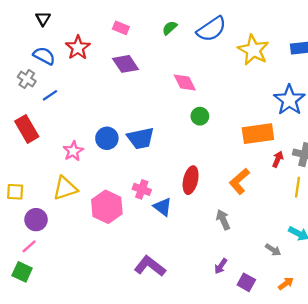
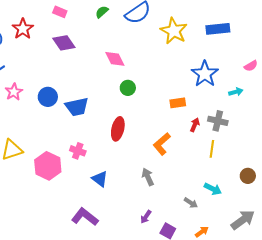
orange rectangle: (258, 134) -> (178, 103), size x0.6
blue circle: (107, 138) -> (48, 97), moved
pink star: (73, 151) -> (14, 92), moved
red ellipse: (191, 180) -> (118, 129), moved
blue triangle: (163, 207) -> (100, 179), moved

